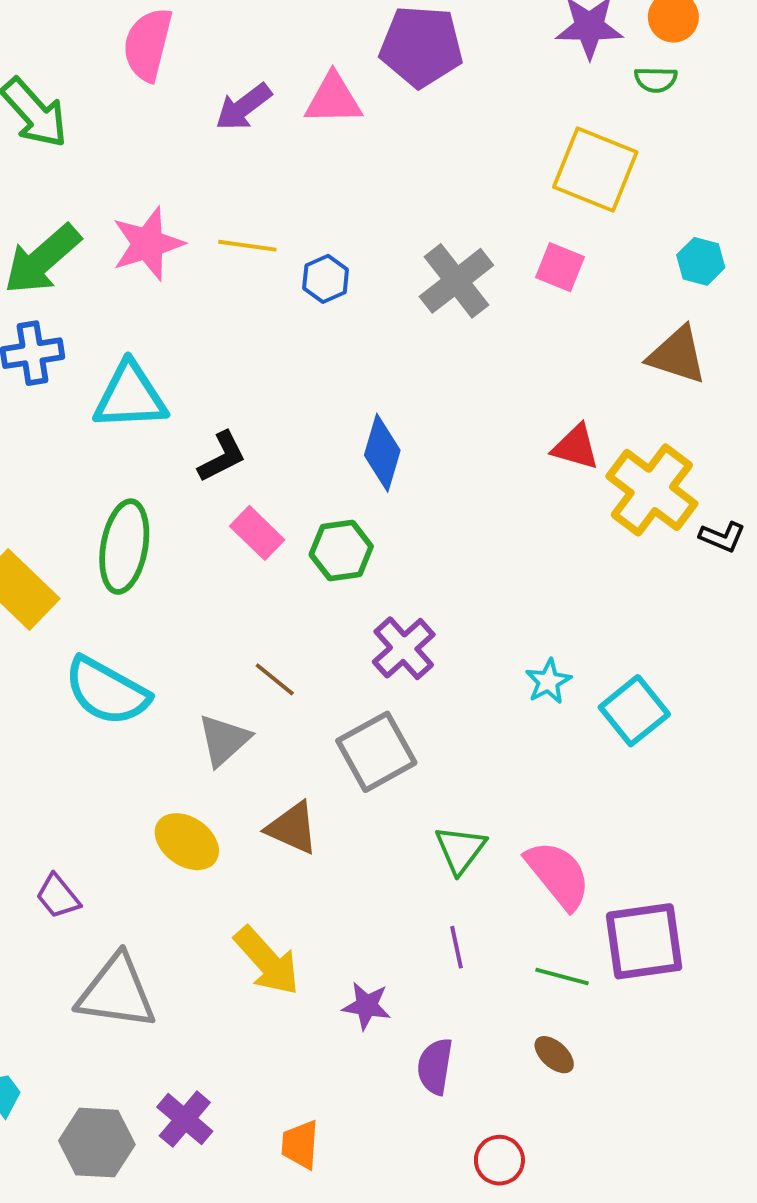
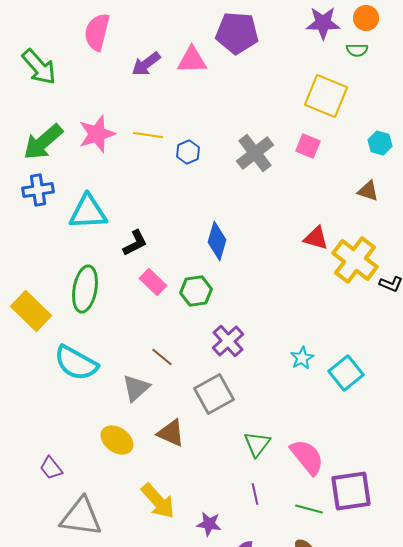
brown triangle: (677, 355) -> (368, 191), size x0.7

